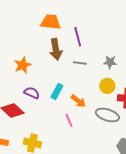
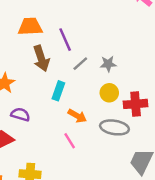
gray line: (80, 63) -> (80, 64), moved, turned -40
cyan rectangle: (57, 92) -> (58, 91), moved

